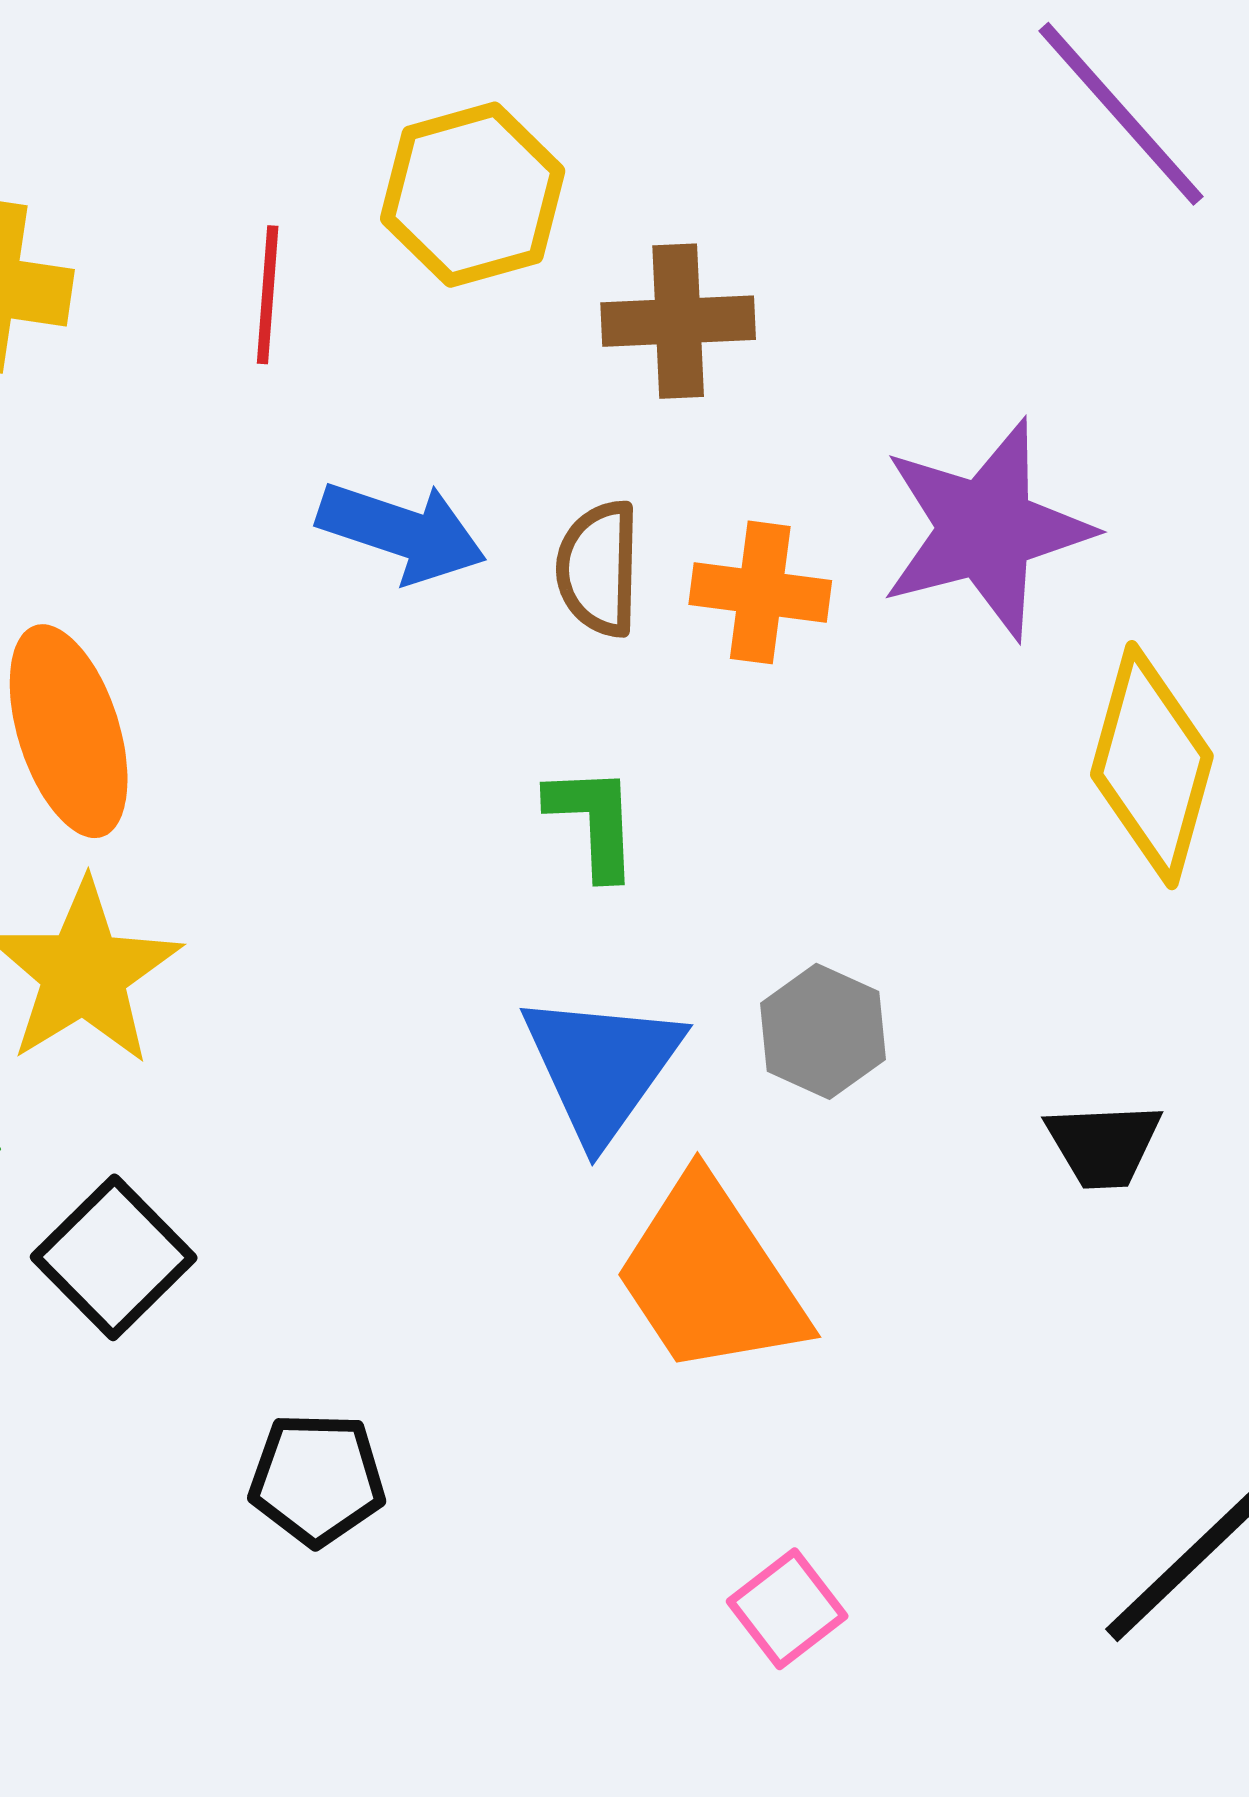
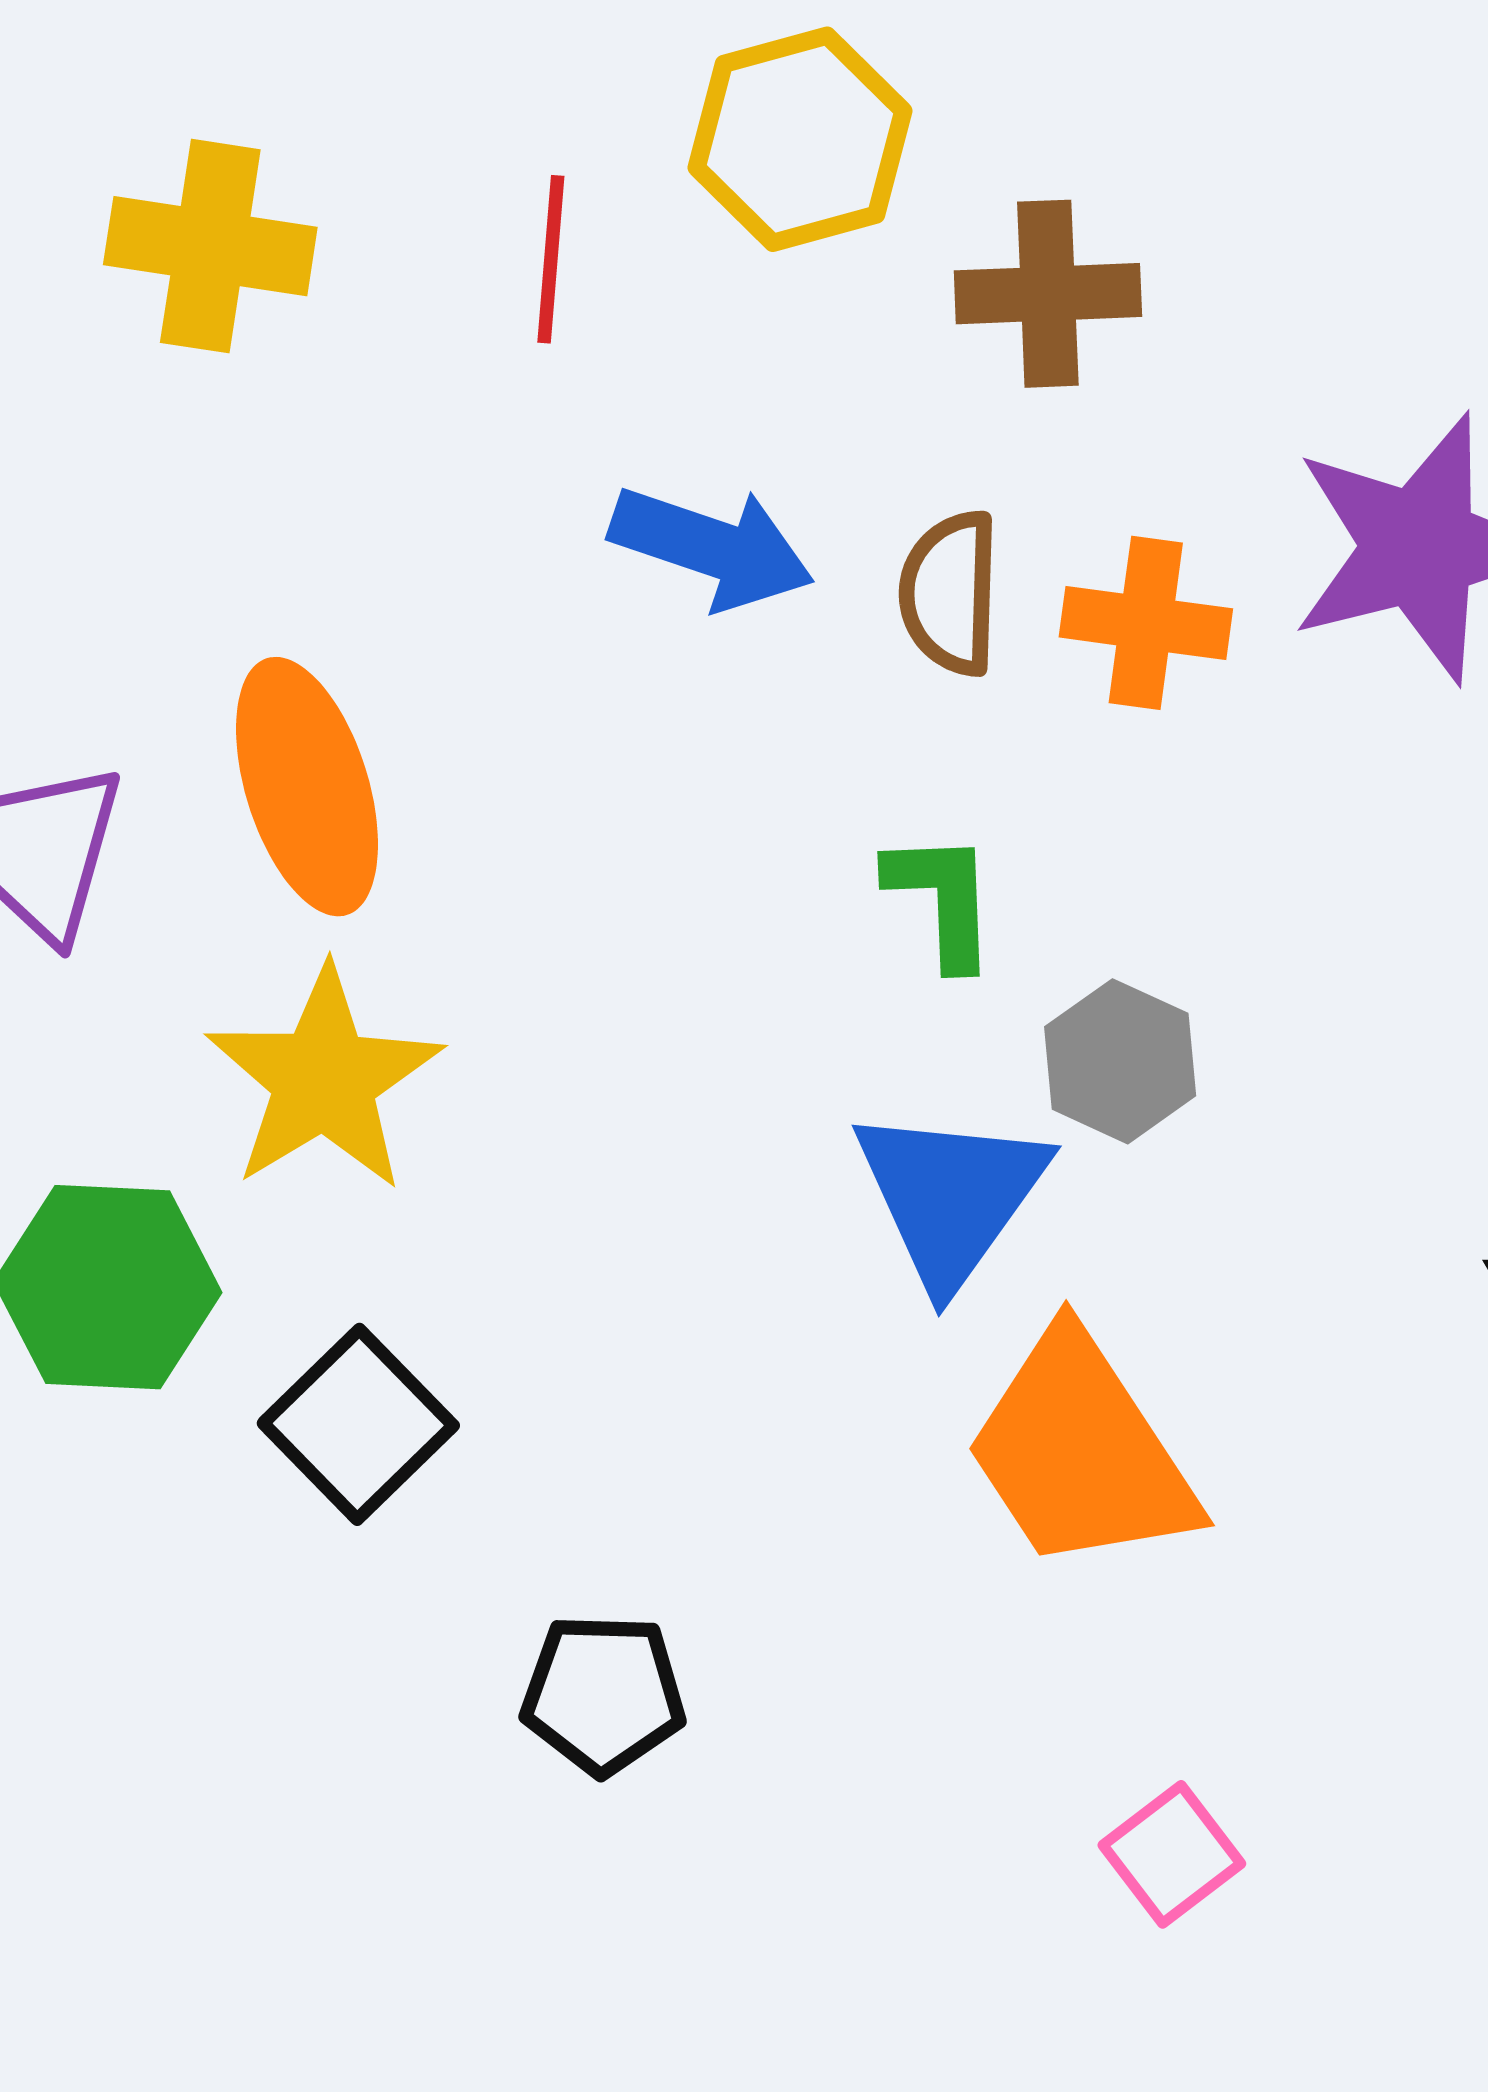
gray hexagon: (823, 1031) -> (1120, 1061), moved

